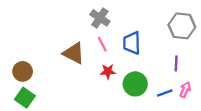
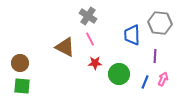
blue trapezoid: (132, 43) -> (132, 35), moved
blue line: (165, 93) -> (145, 82), turned -48
green square: (25, 98) -> (22, 86), turned -30

